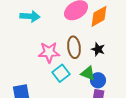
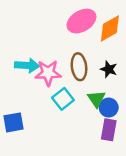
cyan arrow: (30, 16) -> (27, 66), moved
green triangle: (88, 73) -> (96, 99), turned 35

